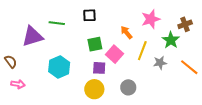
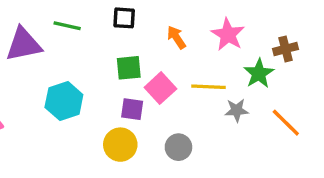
pink star: (151, 19) -> (228, 34), turned -30
orange arrow: (126, 32) -> (176, 37), moved
yellow line: (142, 51) -> (209, 87), turned 66

